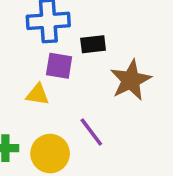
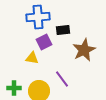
purple square: (59, 66) -> (44, 42), turned -35

